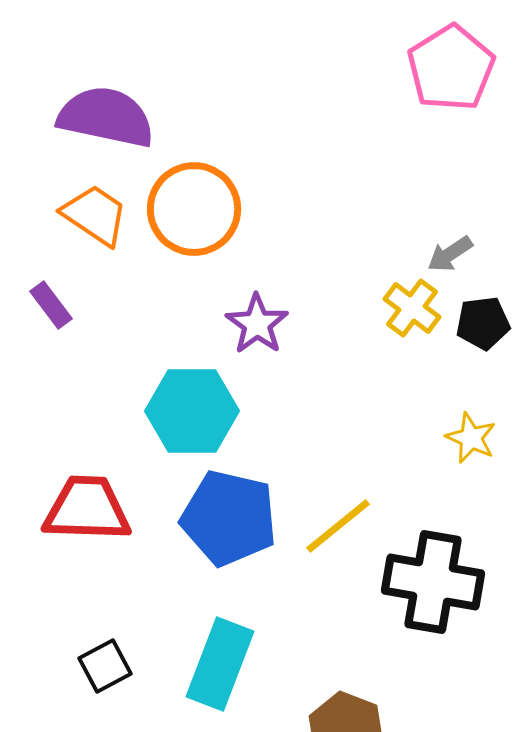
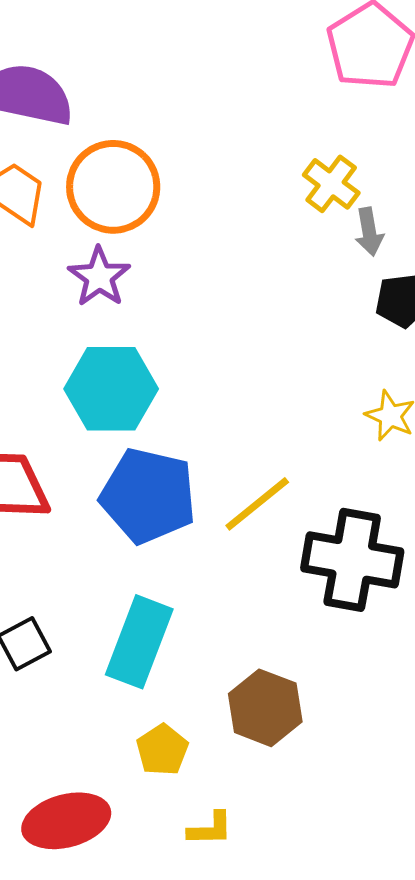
gray arrow: (450, 254) -> (369, 232), turned -66
yellow cross: (412, 308) -> (331, 184), moved
purple star: (257, 324) -> (99, 277), moved

